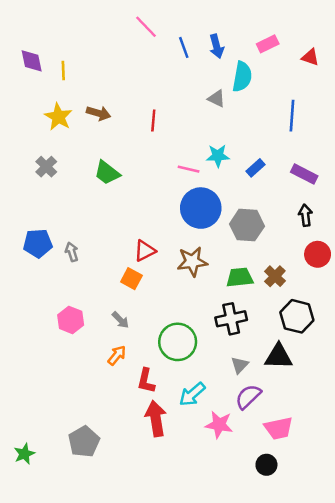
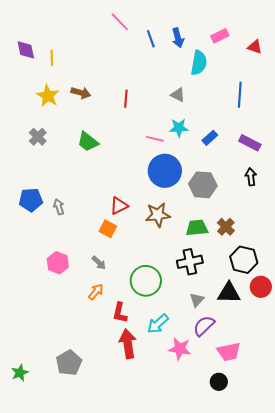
gray triangle: (217, 99) -> (178, 95), moved
red circle: (318, 254) -> (261, 287), moved

